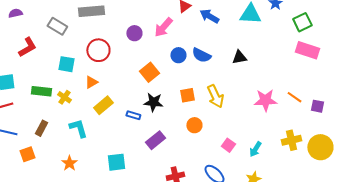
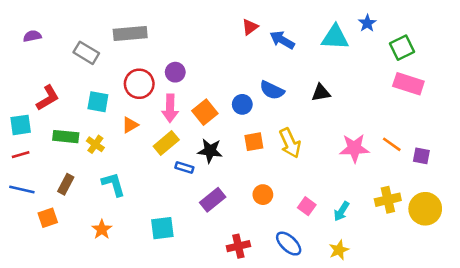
pink arrow: (163, 27) -> (170, 108), moved, turned -40
purple circle: (134, 33) -> (175, 72), moved
red L-shape: (27, 47) -> (48, 98), moved
blue circle: (178, 55) -> (242, 104), moved
yellow rectangle: (103, 105) -> (166, 143), moved
orange circle: (194, 125) -> (263, 195), moved

